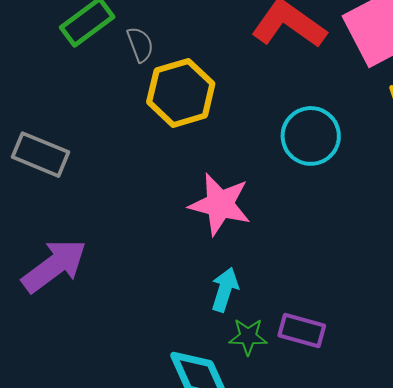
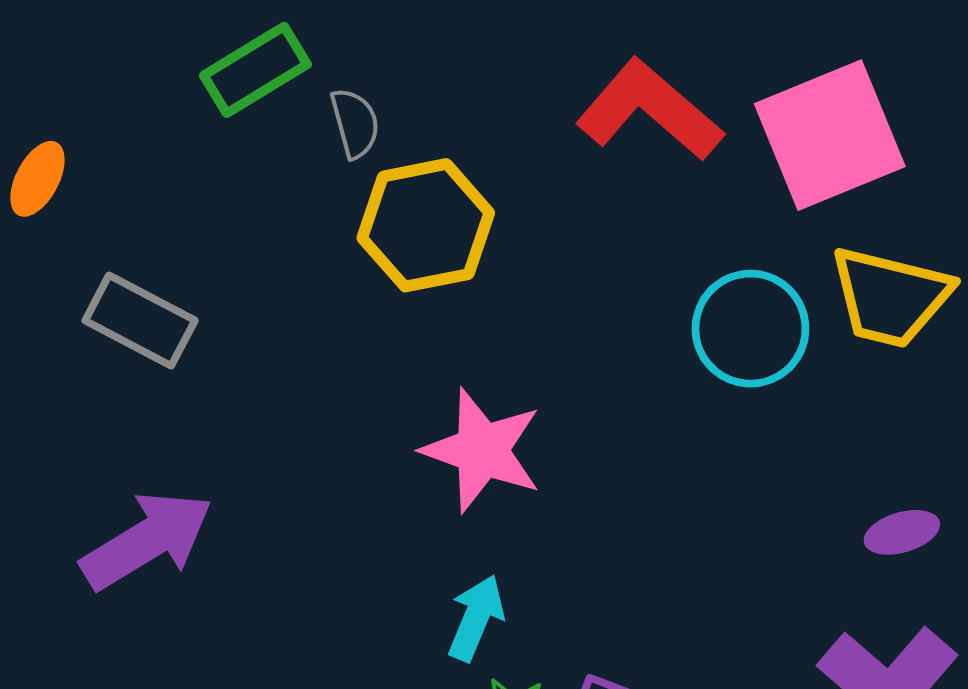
cyan circle: (311, 136) -> (750, 329), moved

